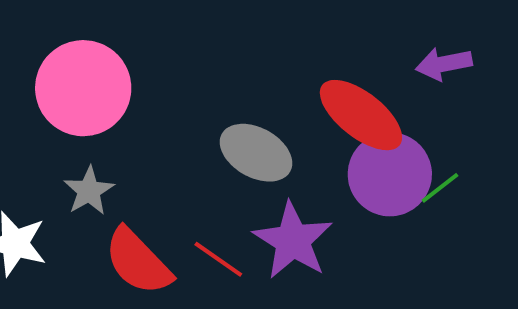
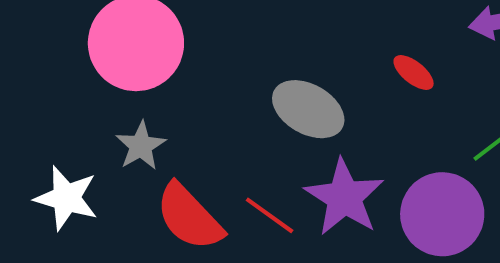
red ellipse: (361, 115) -> (414, 72), size x0.5
purple circle: (390, 174) -> (442, 214), moved

